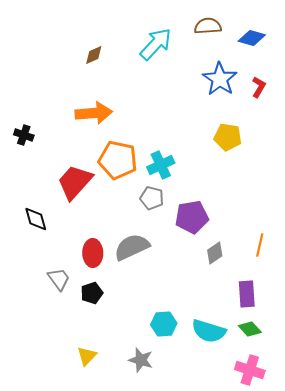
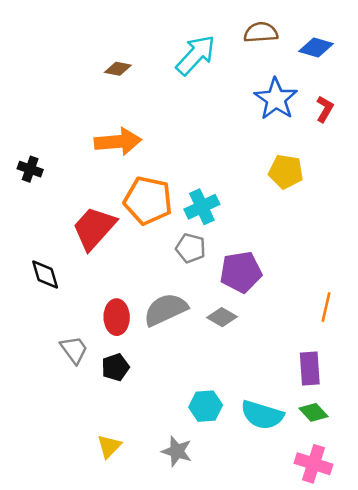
brown diamond: (94, 55) -> (118, 69), turned 35
gray diamond: (215, 253) -> (222, 317), moved, turned 65

